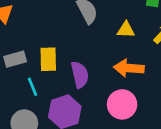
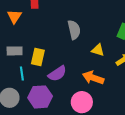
purple semicircle: (80, 75) -> (57, 74), turned 54

